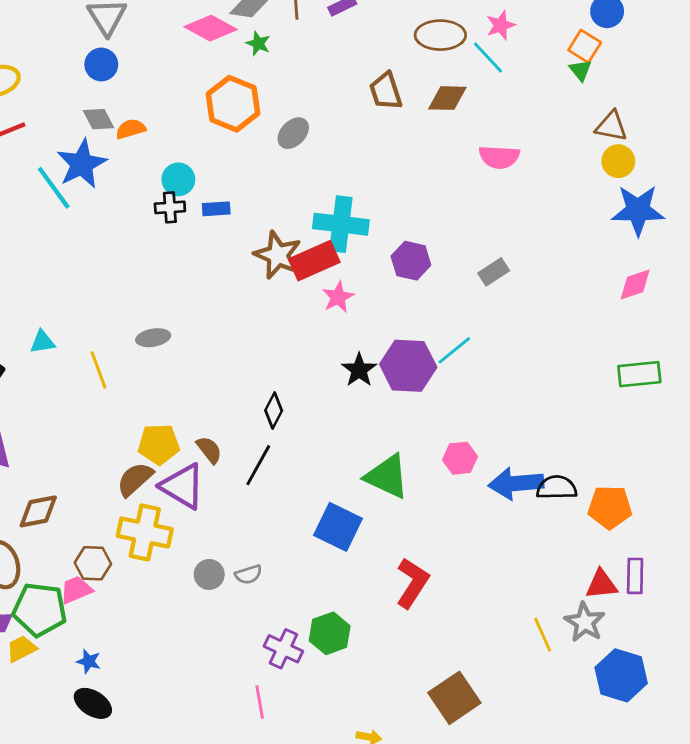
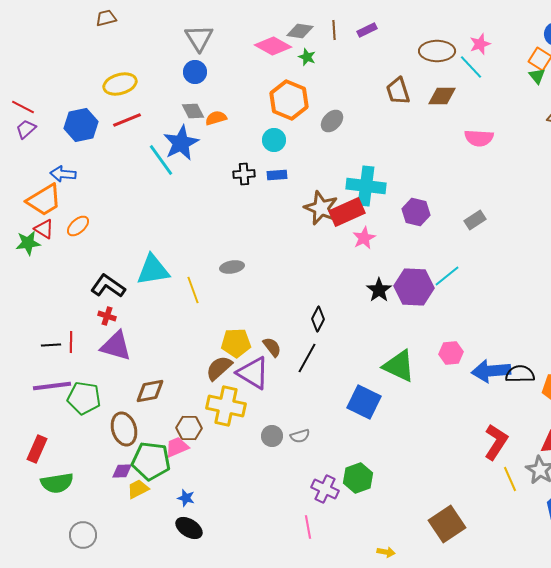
cyan circle: (178, 179) -> (274, 140), moved
cyan triangle: (42, 342) -> (153, 270), size x1.8
red L-shape: (412, 583) -> (496, 442), moved

